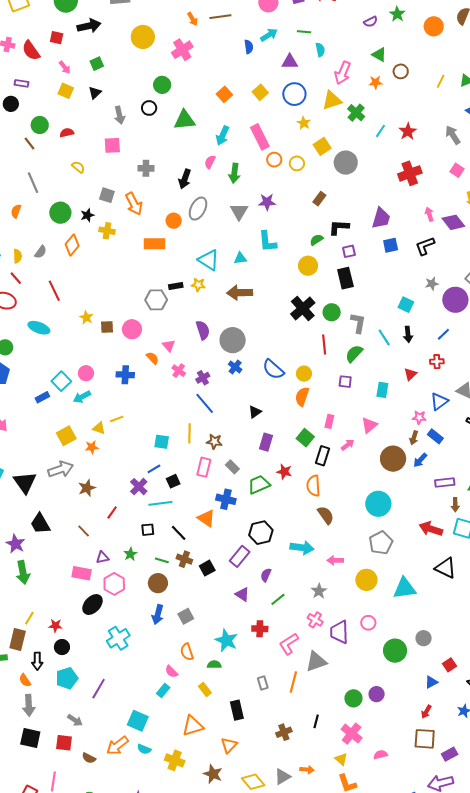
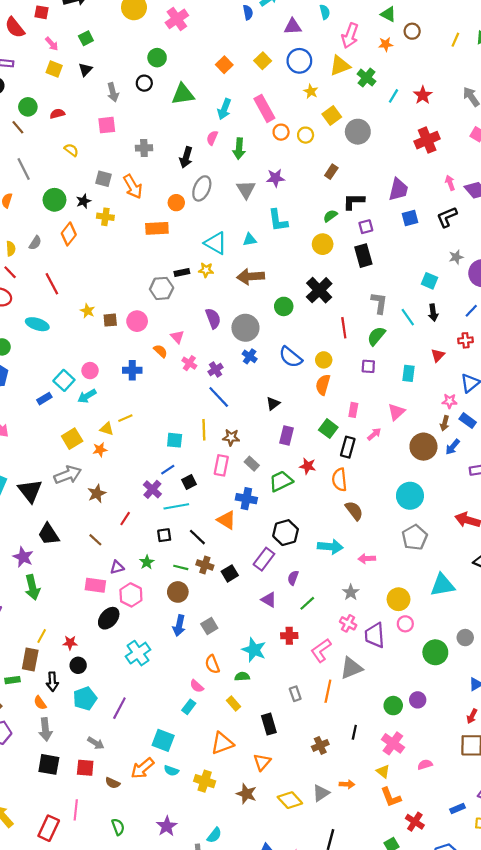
green circle: (332, 312) -> (284, 306), moved
yellow circle: (366, 580) -> (399, 599), moved

